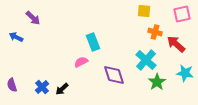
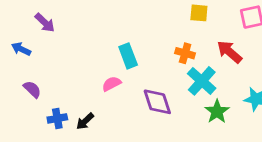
orange cross: (155, 32) -> (185, 53), moved
red arrow: (176, 44) -> (229, 52), moved
purple semicircle: (12, 85) -> (32, 89), moved, turned 152
blue cross: (42, 87) -> (57, 118), turned 32

